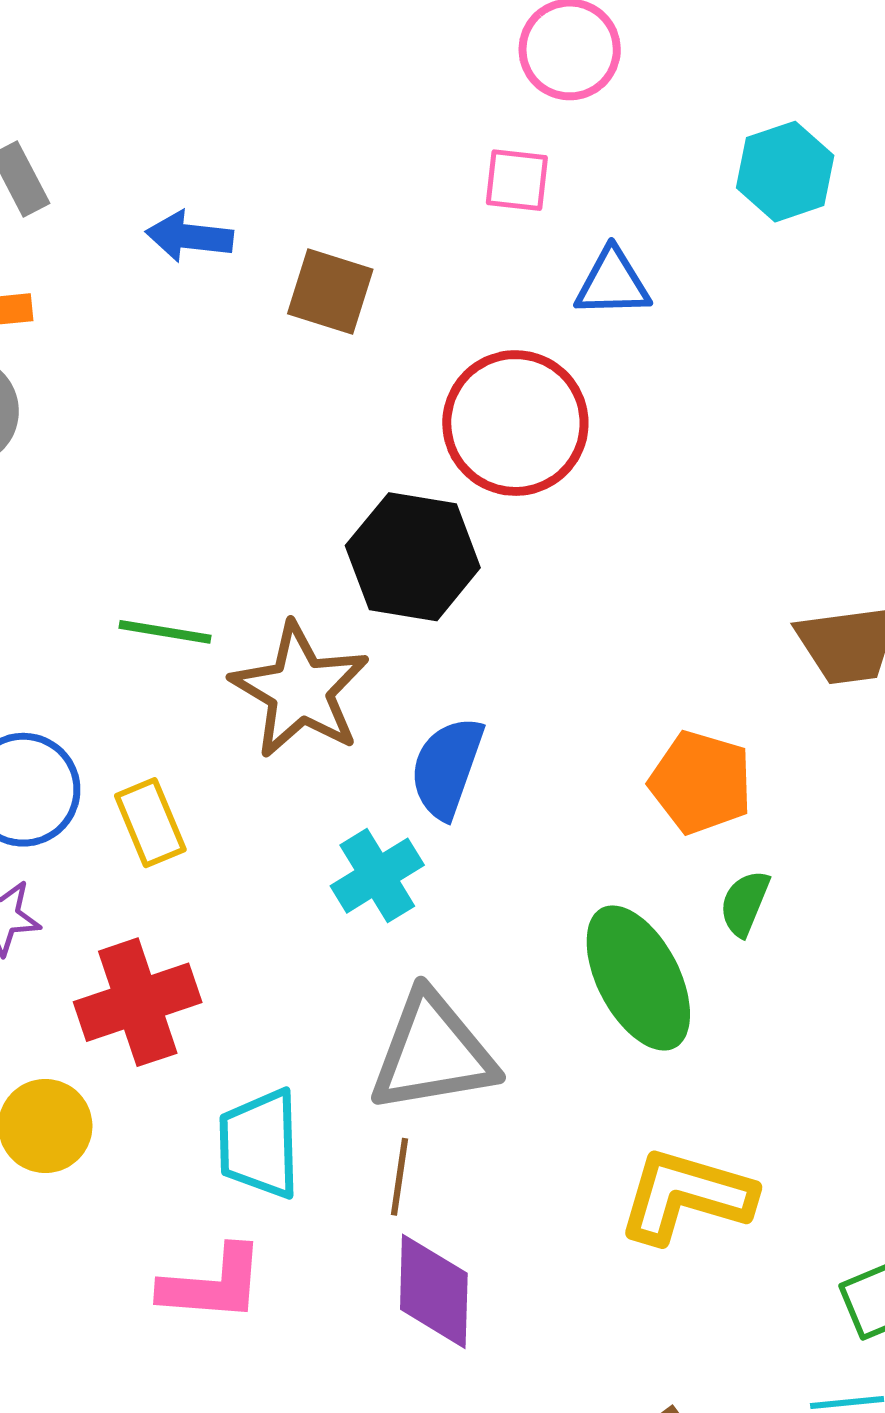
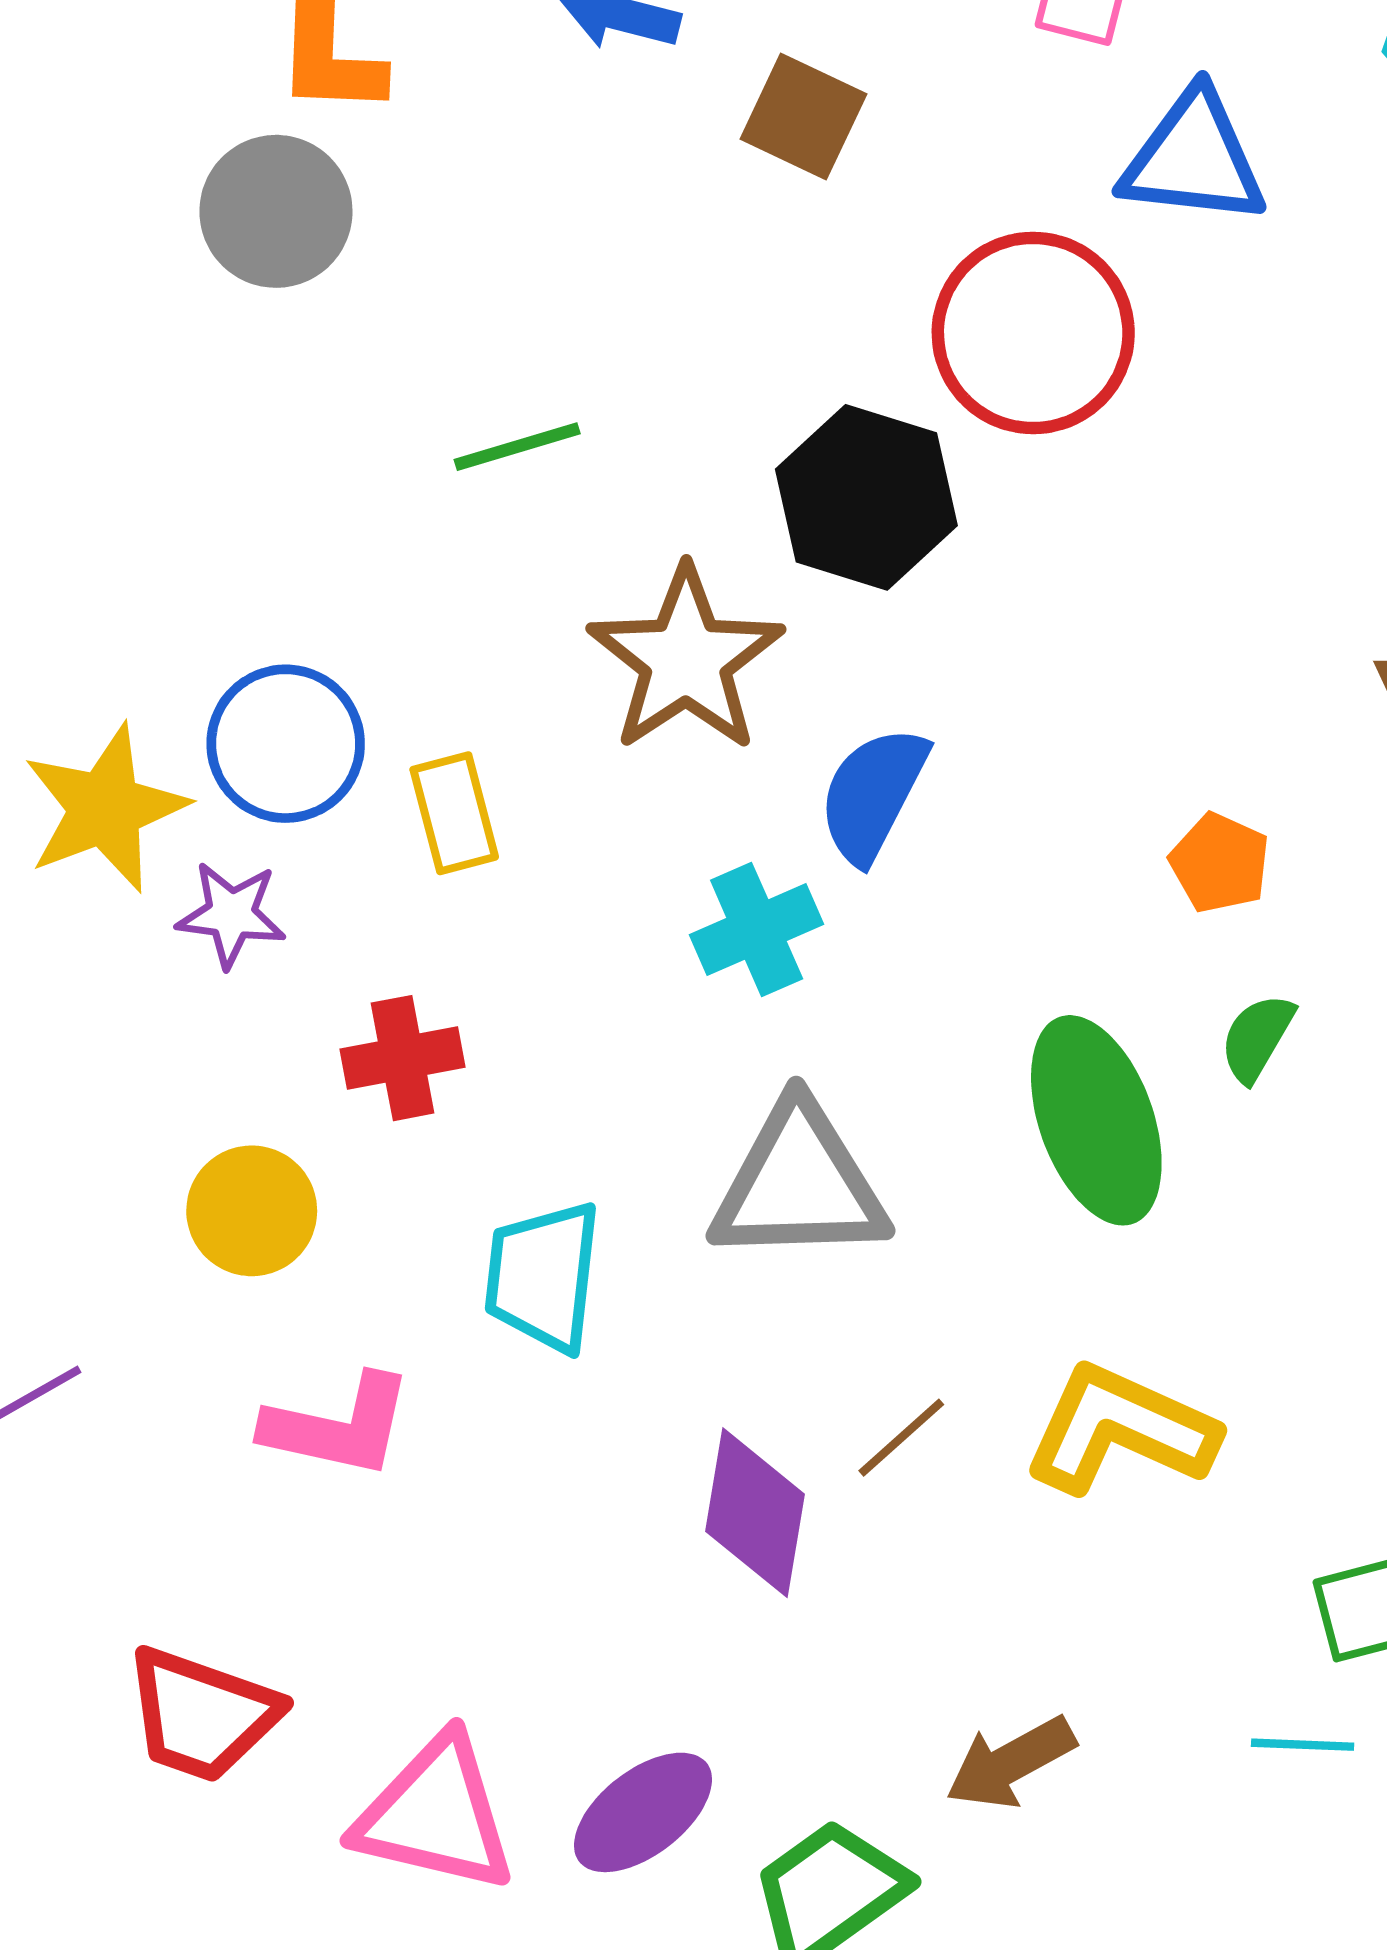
blue triangle: (612, 283) -> (1194, 158), size x1.4
green line: (165, 632) -> (517, 447), moved, turned -34
orange pentagon: (701, 782) -> (1220, 863), size x0.7
red cross: (138, 1002) -> (403, 1058), size x0.7
brown line: (400, 1177) -> (901, 1438), moved, turned 32
pink L-shape: (213, 1284) -> (338, 1426), moved

